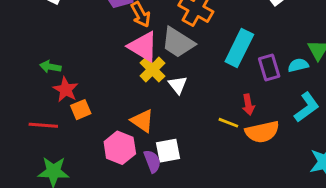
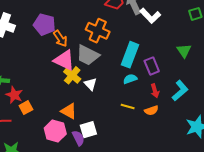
cyan semicircle: (298, 65) -> (130, 79), moved
red arrow: (248, 105) -> (155, 91), moved
orange semicircle: (262, 132) -> (151, 110), size x0.6

